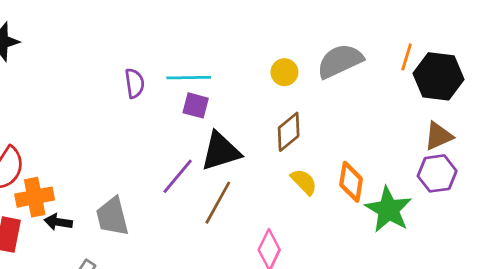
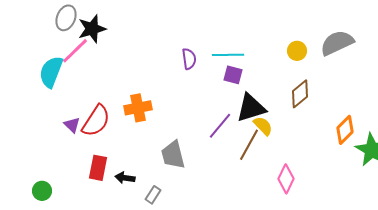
yellow semicircle: (304, 182) -> (263, 126), moved
orange diamond: (351, 182) -> (345, 130), turned 36
orange cross: (35, 197) -> (138, 108), moved
black arrow: (58, 222) -> (125, 178), moved

